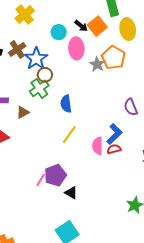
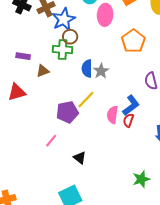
orange pentagon: (114, 58) -> (133, 41), moved
gray star: (97, 64) -> (101, 71), moved
green cross: (39, 88) -> (63, 49), turned 30
red semicircle: (114, 149) -> (128, 120), turned -64
purple pentagon: (55, 175) -> (67, 112), moved

